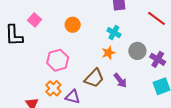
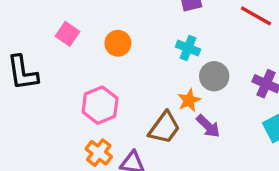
pink square: (35, 20) -> (67, 34), moved
gray circle: (137, 51) -> (214, 76), moved
orange star: (108, 53) -> (189, 100), moved

